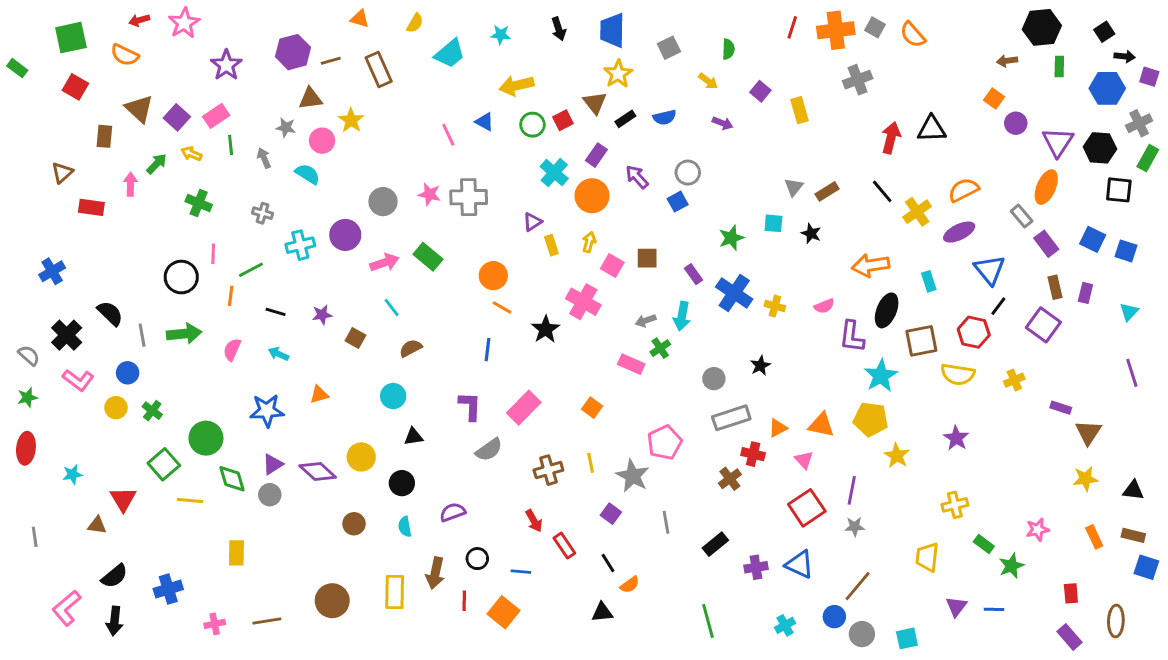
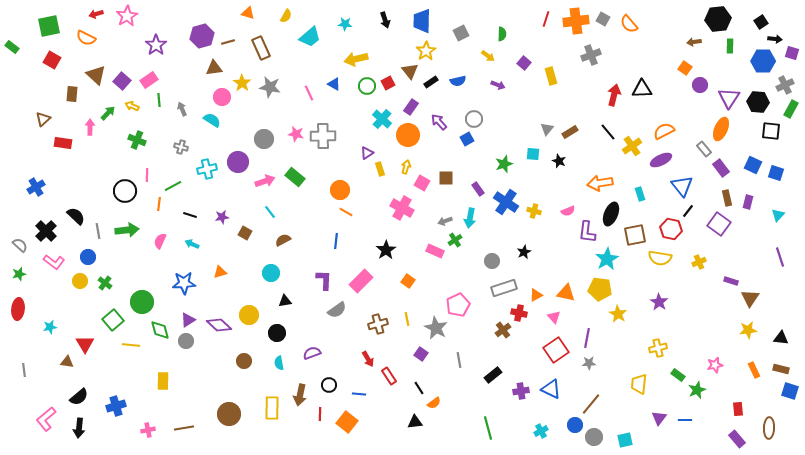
gray star: (286, 128) -> (270, 87), moved, size x1.5
black star: (546, 329) -> (386, 250), moved

